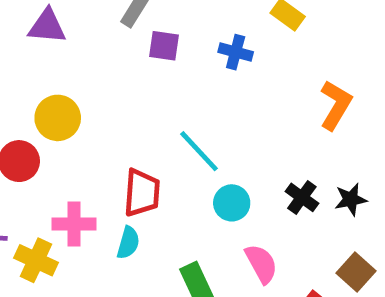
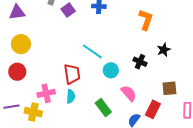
purple square: (164, 46) -> (68, 10), turned -32
yellow circle: (58, 118) -> (21, 44), moved
black star: (351, 199) -> (164, 50), moved
brown square: (356, 272) -> (169, 88), turned -35

